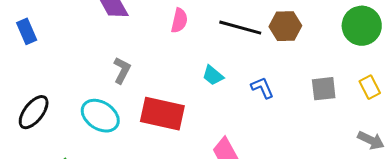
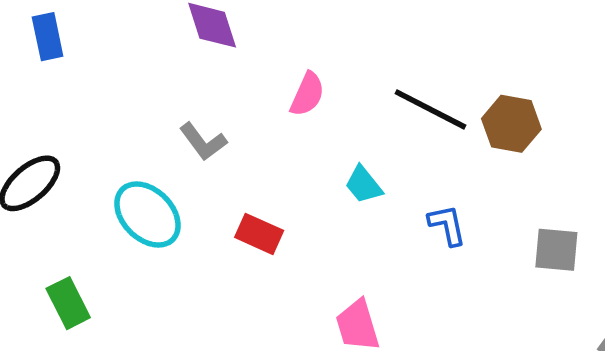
pink semicircle: (179, 20) -> (307, 94), moved
gray L-shape: (122, 70) -> (203, 142), turned 104
red rectangle: (162, 114) -> (259, 234), size x0.6

